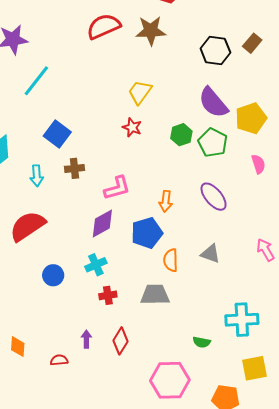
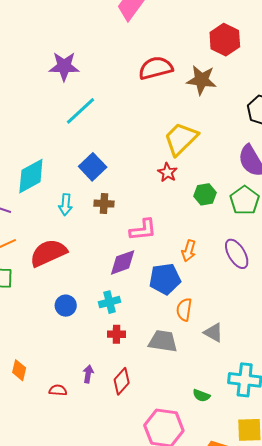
yellow trapezoid: (140, 92) -> (181, 139), size x1.4
green hexagon: (181, 135) -> (205, 194), moved
gray triangle: (211, 254) -> (213, 333), moved

